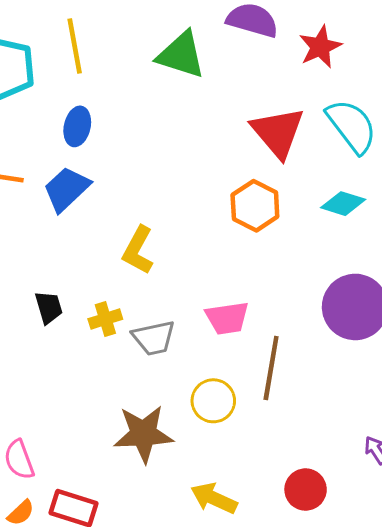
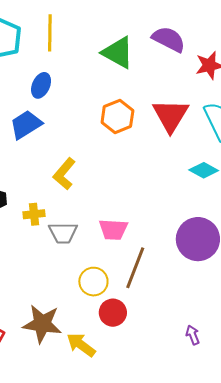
orange hexagon: (255, 206) -> (117, 117), moved
brown star: (143, 434) -> (42, 324), moved
red circle: (306, 490) -> (113, 313), moved

